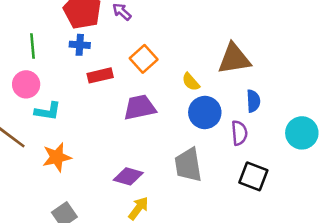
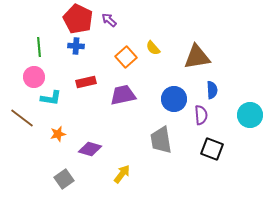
red rectangle: (100, 75) -> (86, 82), moved
yellow semicircle: (191, 82) -> (153, 48), moved
orange star: (57, 157) -> (58, 134), size x0.7
purple diamond: (128, 176) -> (90, 149), moved

